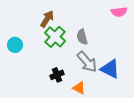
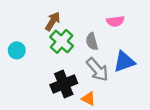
pink semicircle: (119, 12) -> (115, 21), moved
blue triangle: (110, 69) -> (124, 62), moved, turned -45
black cross: (57, 75) -> (64, 84), size x1.6

